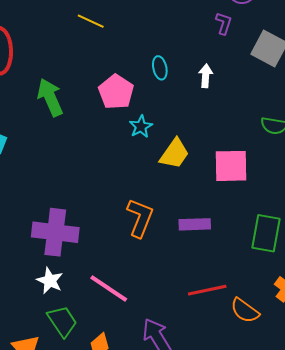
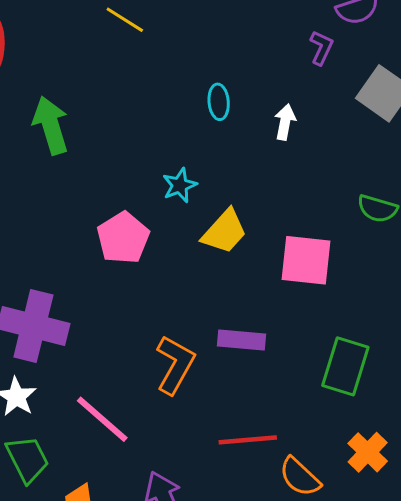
pink pentagon: (116, 92) -> (123, 238), moved
orange L-shape: (140, 218) -> (175, 365), moved

